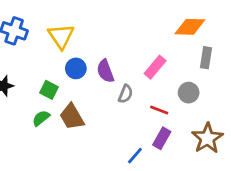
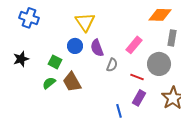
yellow triangle: (61, 36) -> (85, 22), moved
gray circle: (189, 93) -> (159, 64), size x1.5
blue line: (135, 156) -> (119, 111), turned -56

